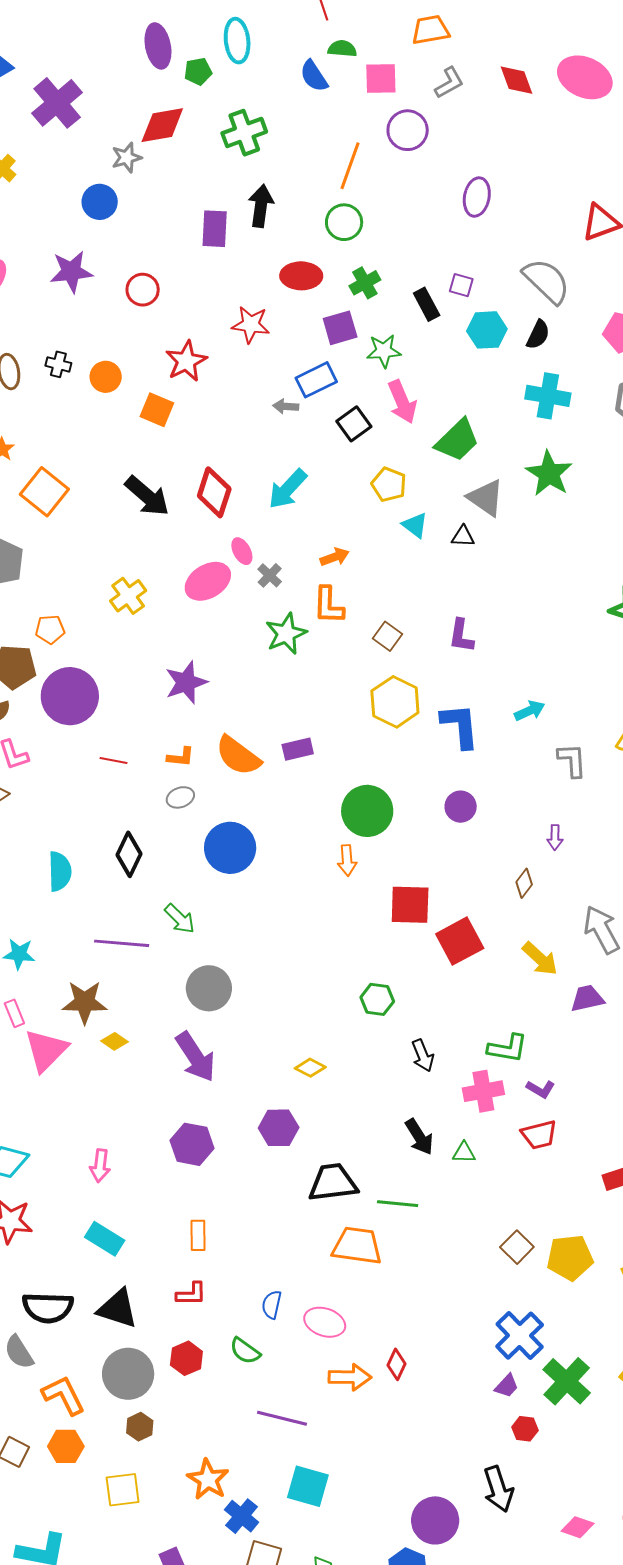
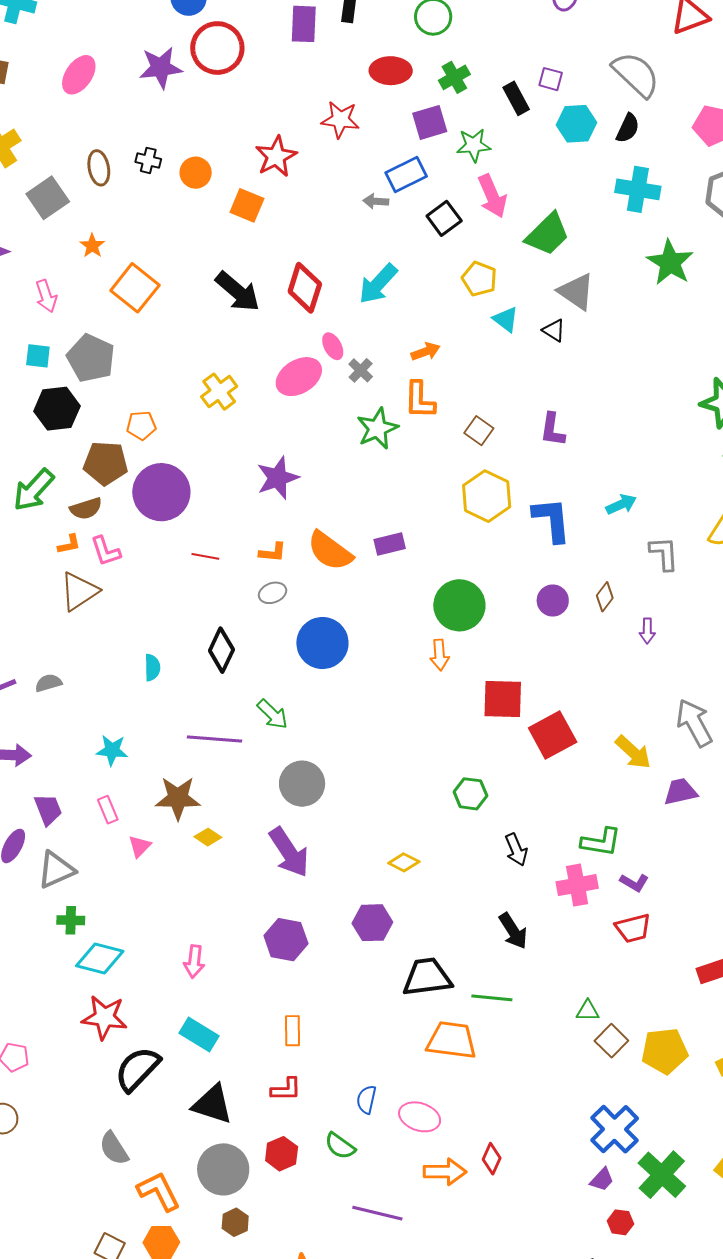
red circle: (143, 290) -> (217, 48), moved, size x1.6
green star: (549, 474) -> (670, 262), moved
black triangle: (463, 536) -> (554, 330), turned 30
cyan semicircle: (60, 871) -> (152, 667), size x0.7
brown diamond: (524, 883) -> (605, 597), moved
pink triangle: (46, 1050) -> (140, 846), size x0.5
green triangle: (464, 1153) -> (588, 1011), moved
black semicircle: (48, 1308) -> (137, 1069), moved, turned 132

